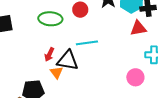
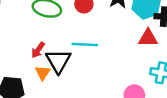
black triangle: (68, 60) -> (58, 61), turned 40

